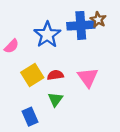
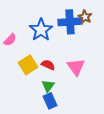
red semicircle: (55, 75) -> (48, 65), turned 32
blue rectangle: (30, 117) -> (50, 101), moved

